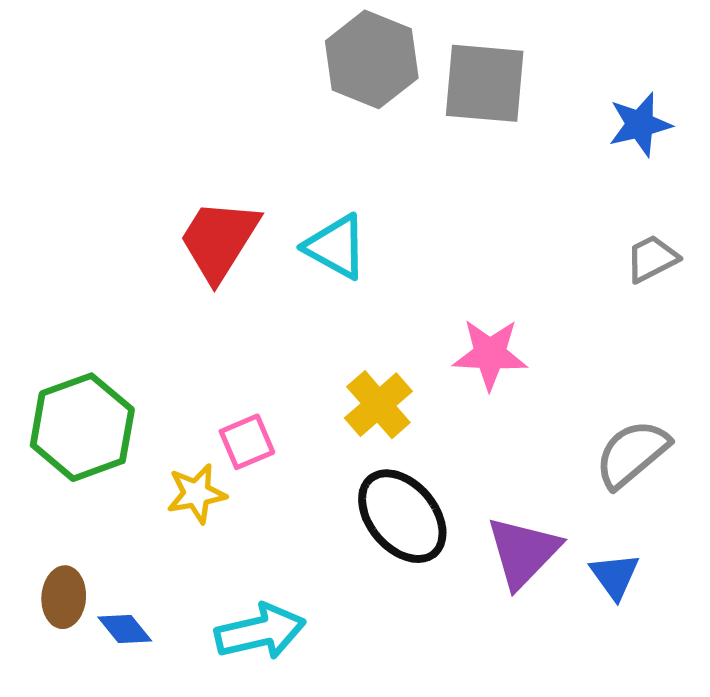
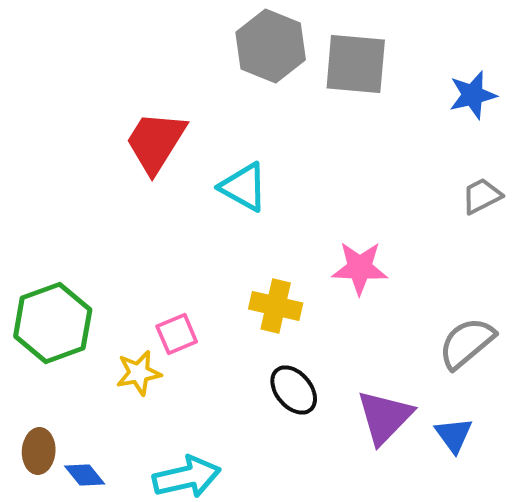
red trapezoid: (219, 240) -> (156, 142), moved
yellow cross: (378, 405) -> (276, 306), turned -36
black ellipse: (402, 516) -> (294, 390), size x0.7

